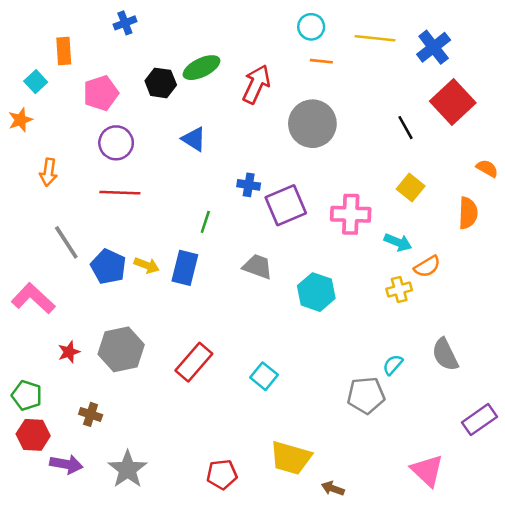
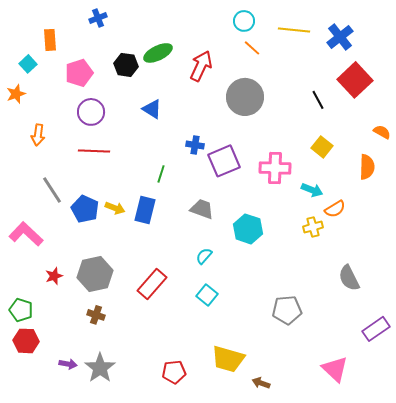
orange line: (321, 61) -> (252, 48), turned 36
cyan semicircle: (393, 365) -> (204, 256), moved
brown cross: (91, 414) -> (96, 315), moved
purple arrow: (66, 464) -> (68, 364), moved, size x0.7

